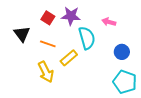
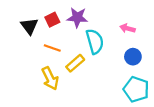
red square: (48, 18) -> (52, 20), turned 32
pink arrow: (109, 22) -> (127, 28), moved
black triangle: (22, 34) -> (29, 26), moved

